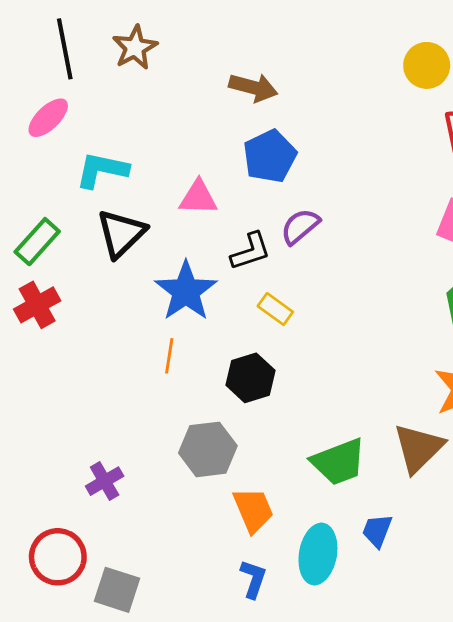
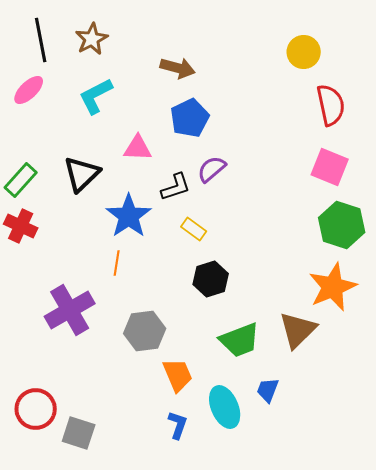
cyan L-shape: (102, 170) -> (96, 96), moved, turned -39
red cross: (37, 305) -> (21, 226), turned -36
black hexagon: (251, 378) -> (211, 279), moved
purple cross: (105, 481) -> (70, 310), moved, size x1.8
cyan ellipse: (318, 554) -> (225, 407), turned -33

